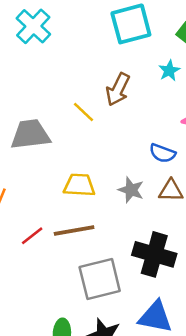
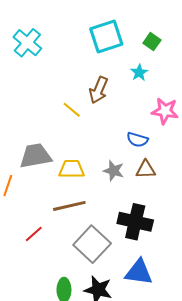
gray trapezoid: (30, 134) -> (36, 156), moved
red line: (32, 236) -> (34, 234), moved
gray square: (100, 279) -> (92, 244), turned -30

